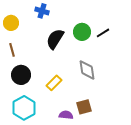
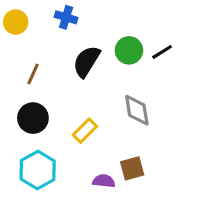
yellow circle: (11, 23) -> (16, 22), moved
brown line: (12, 50) -> (33, 74), moved, turned 40

